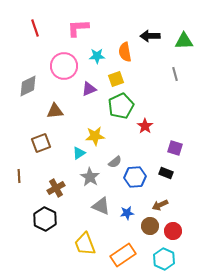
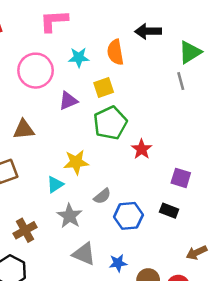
green triangle: (184, 41) -> (190, 52), moved, turned -30
brown arrow: (160, 205) -> (197, 253), moved

